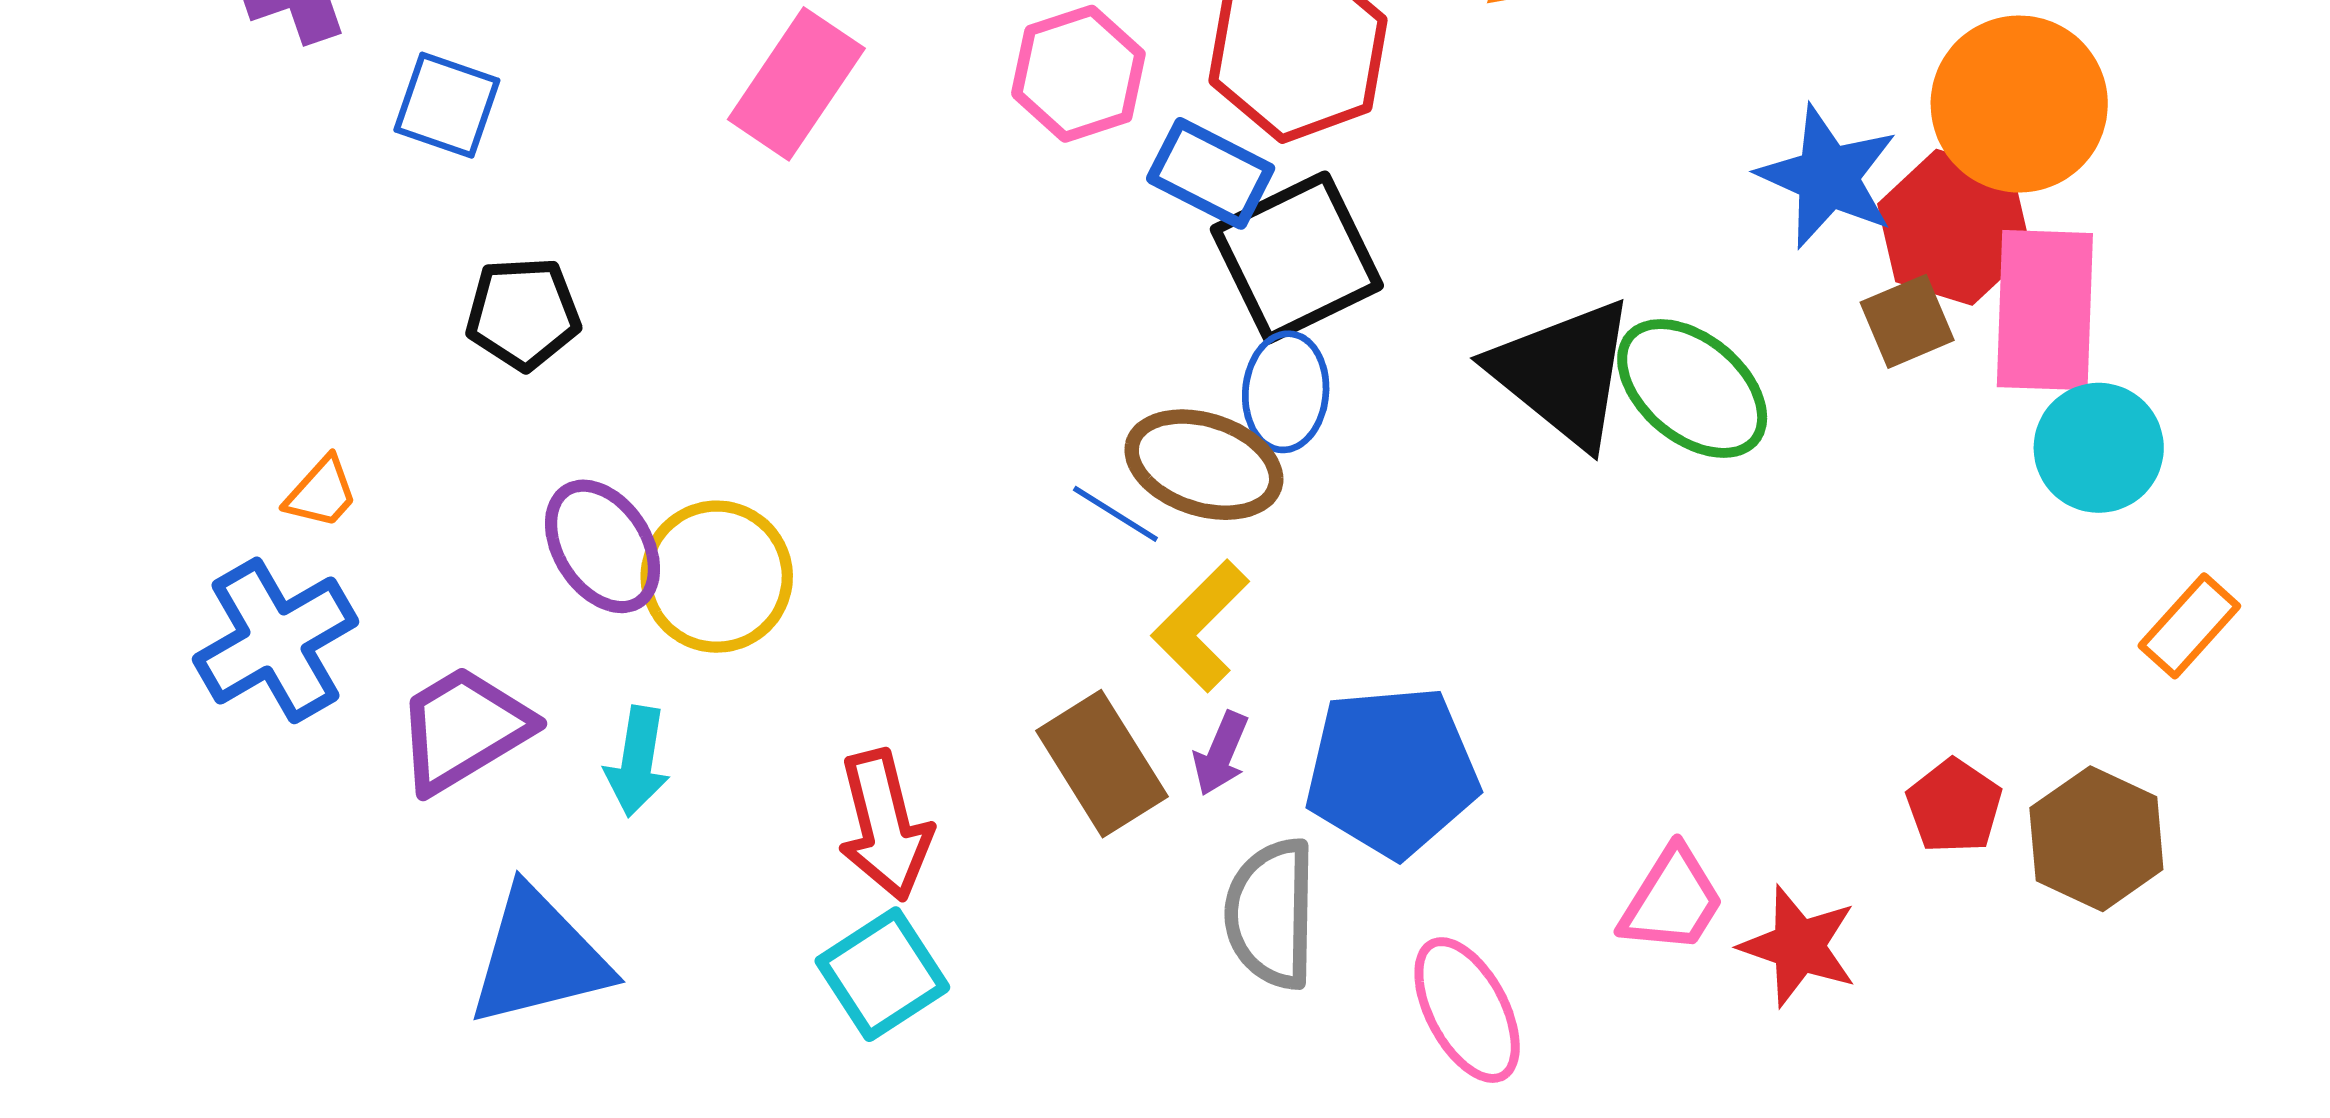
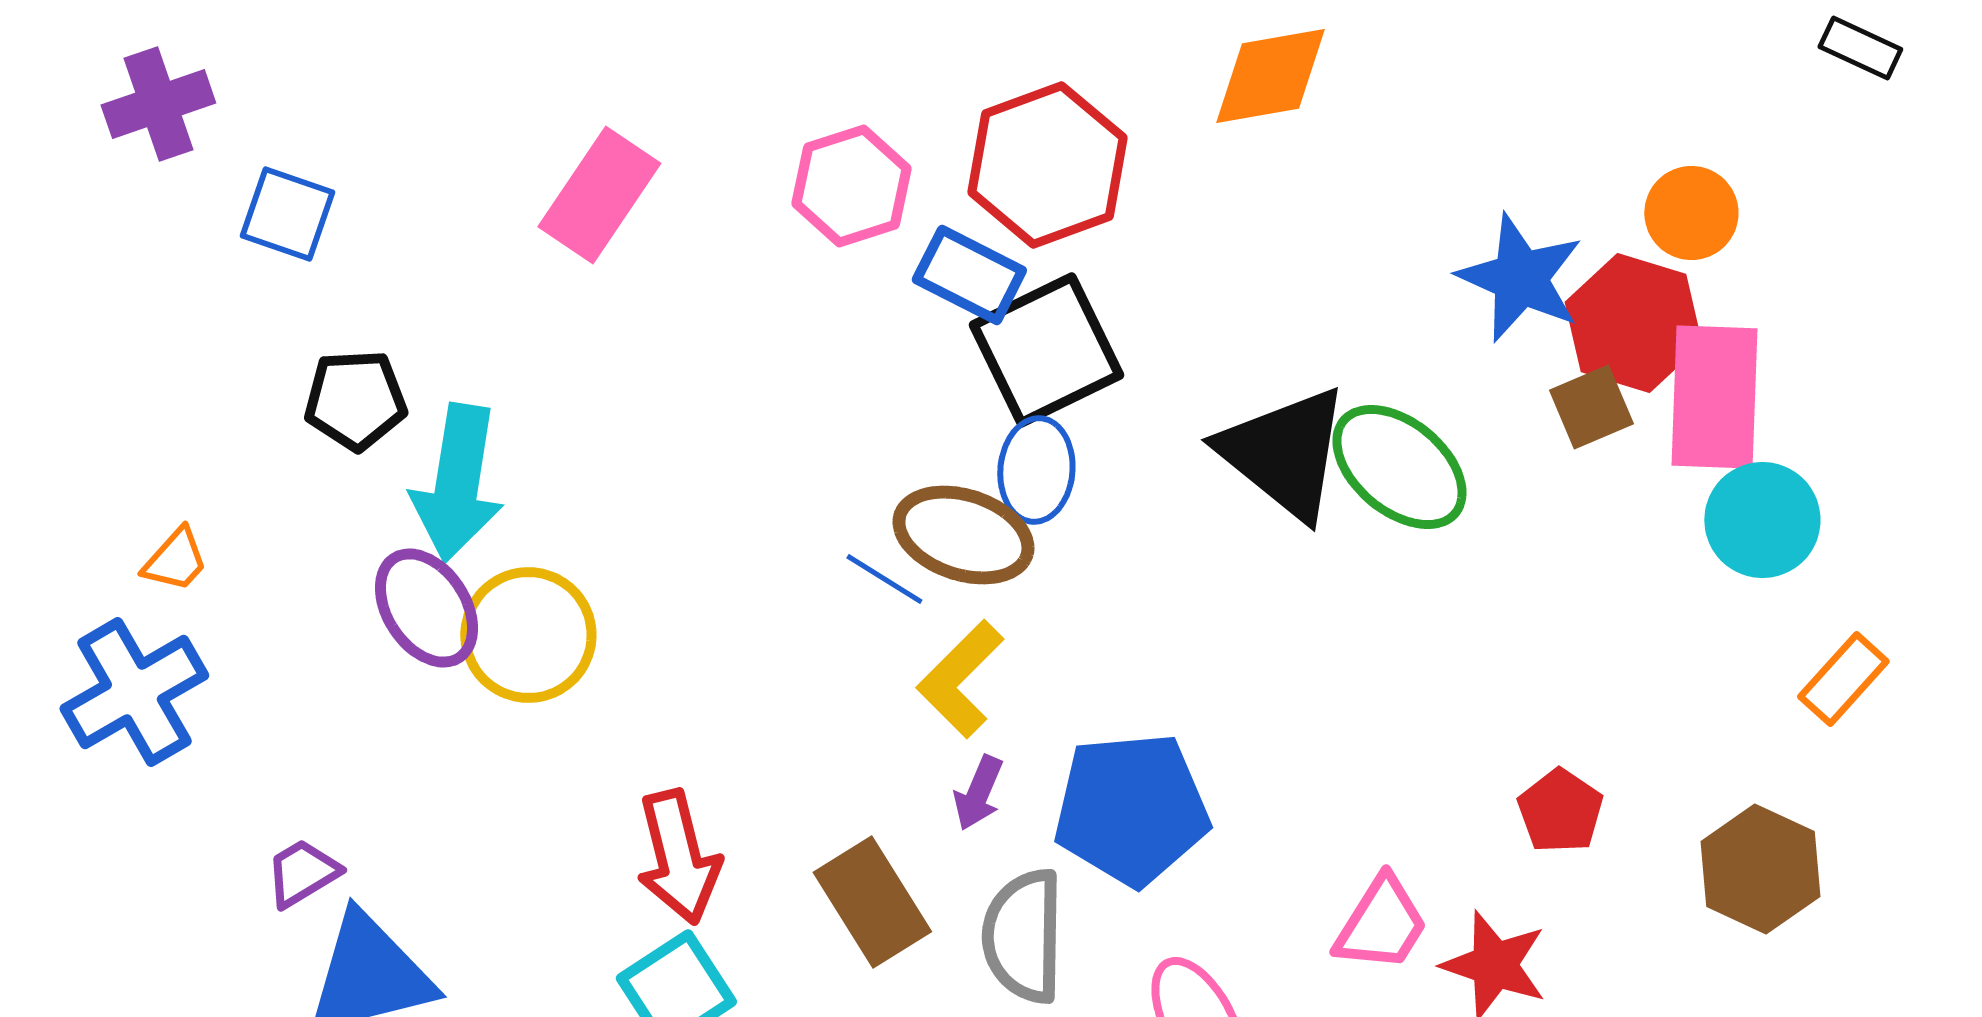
orange circle: (2019, 104) -> (1691, 213), size x0.6
purple trapezoid: (464, 729) -> (302, 873), moved, size x0.6
cyan arrow: (637, 761) -> (457, 483), moved, size x1.6
brown rectangle: (1102, 764) -> (872, 902), moved
red pentagon: (1954, 806) -> (1560, 811), moved

